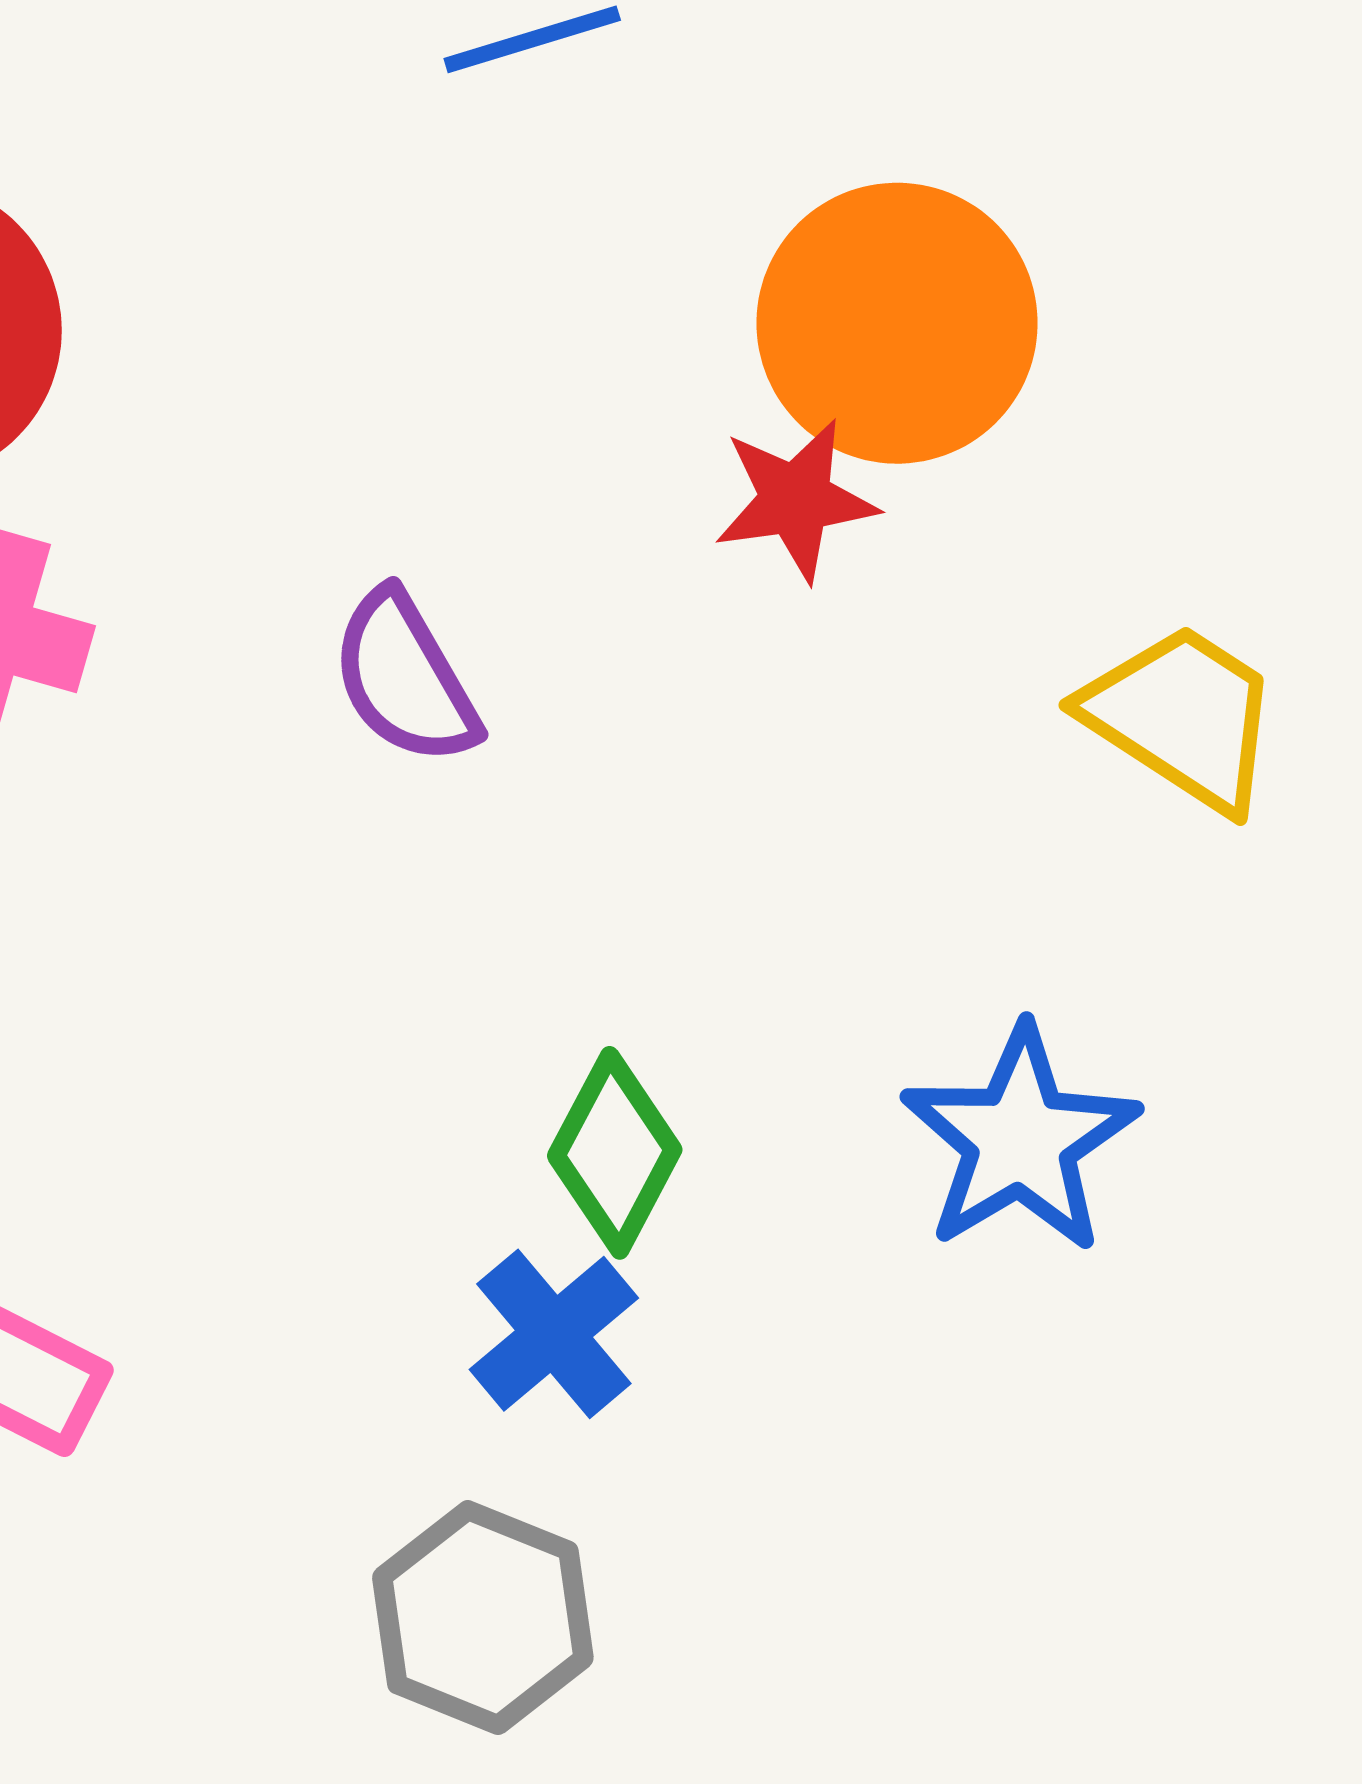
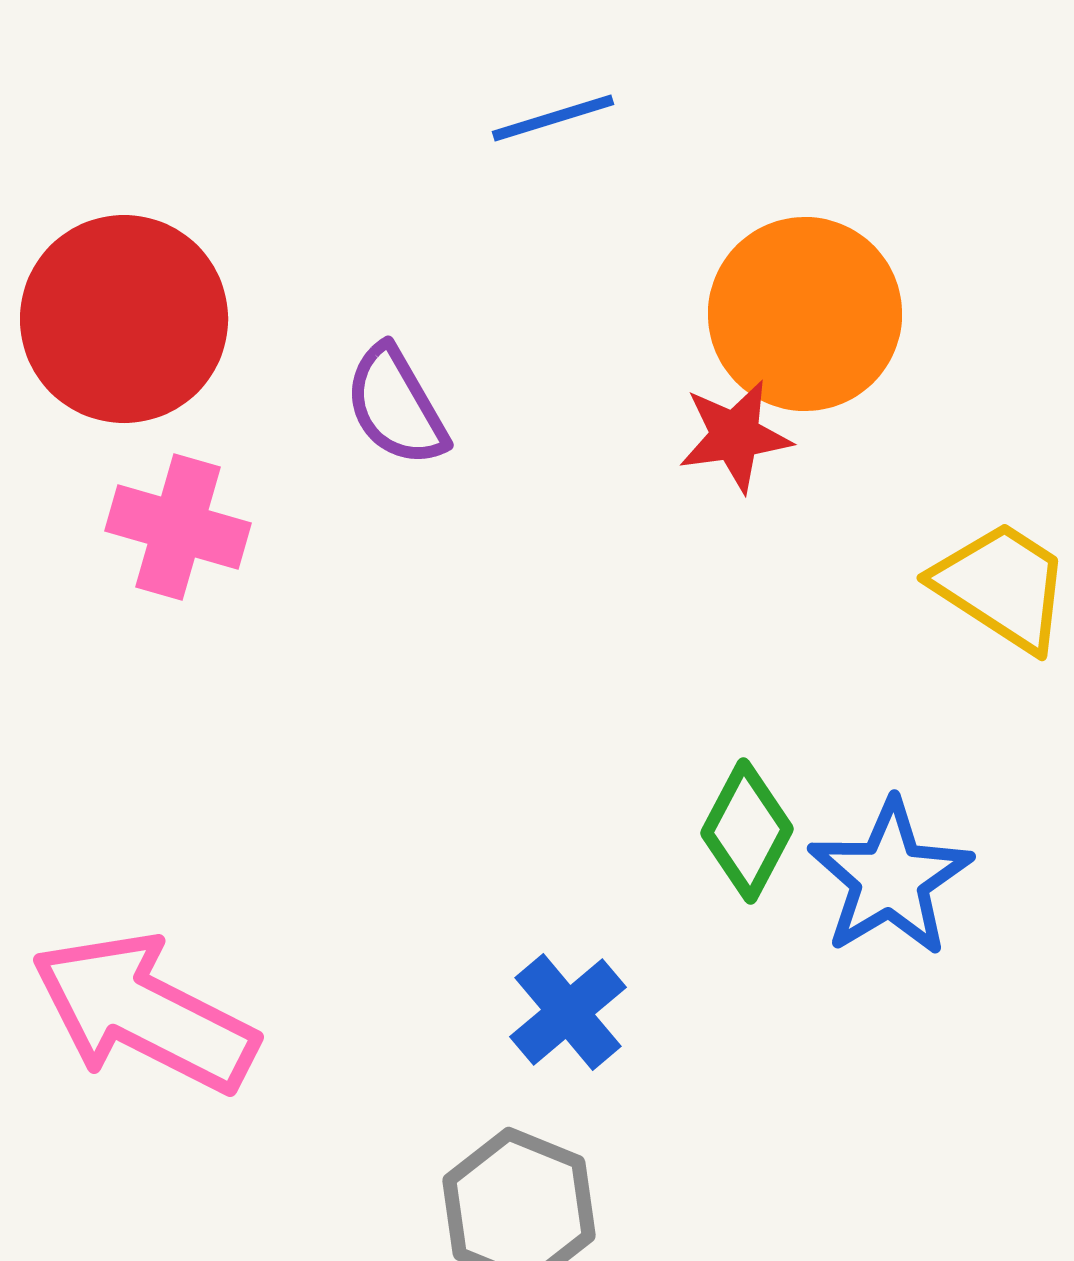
purple semicircle: (405, 678) -> (396, 406), moved
green diamond: (615, 1153) -> (747, 831), moved

